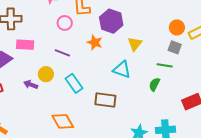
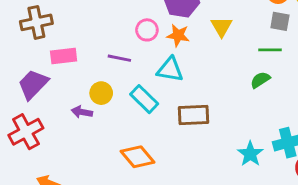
pink circle: (65, 23) -> (147, 30), moved
orange star: (95, 42) -> (178, 35), moved
cyan triangle: (122, 70) -> (170, 70), moved
green semicircle: (154, 84) -> (260, 80), turned 40

